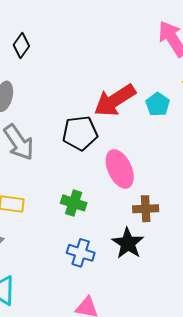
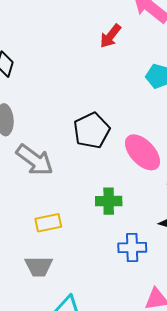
red arrow: (115, 100) -> (110, 36), moved, size x0.6

